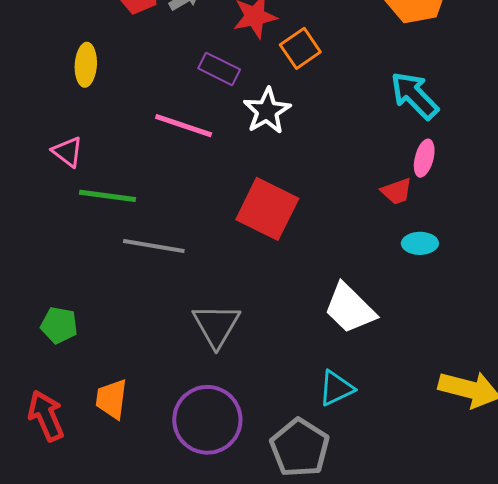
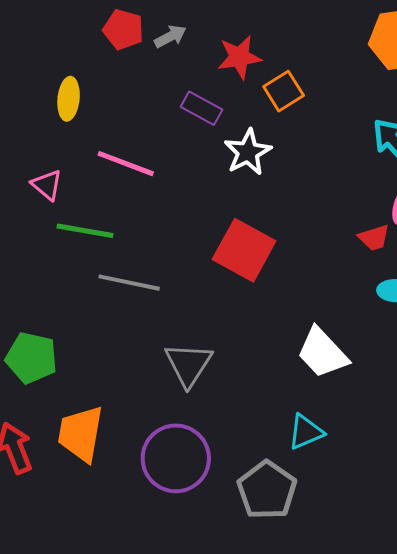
pink line: (184, 126) -> (126, 164), moved
green pentagon: (59, 325) -> (31, 358), size x1.4
orange trapezoid: (111, 399) -> (81, 434), size x1.4

